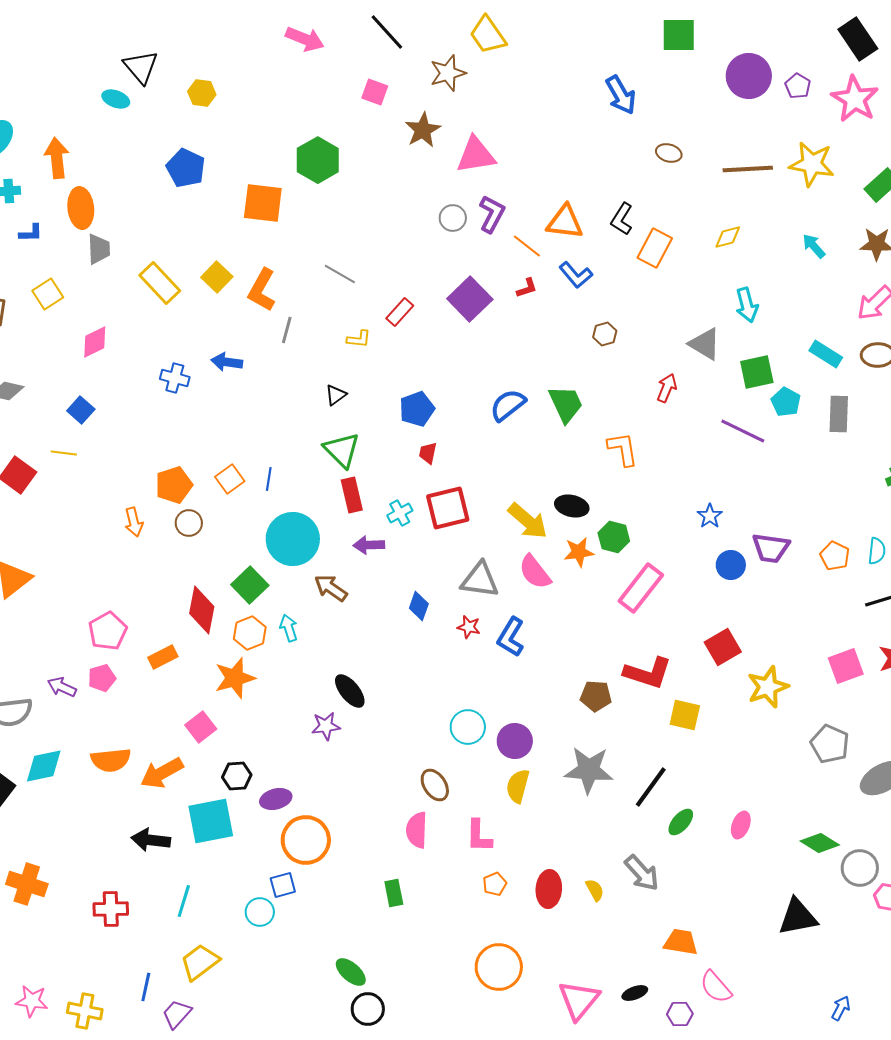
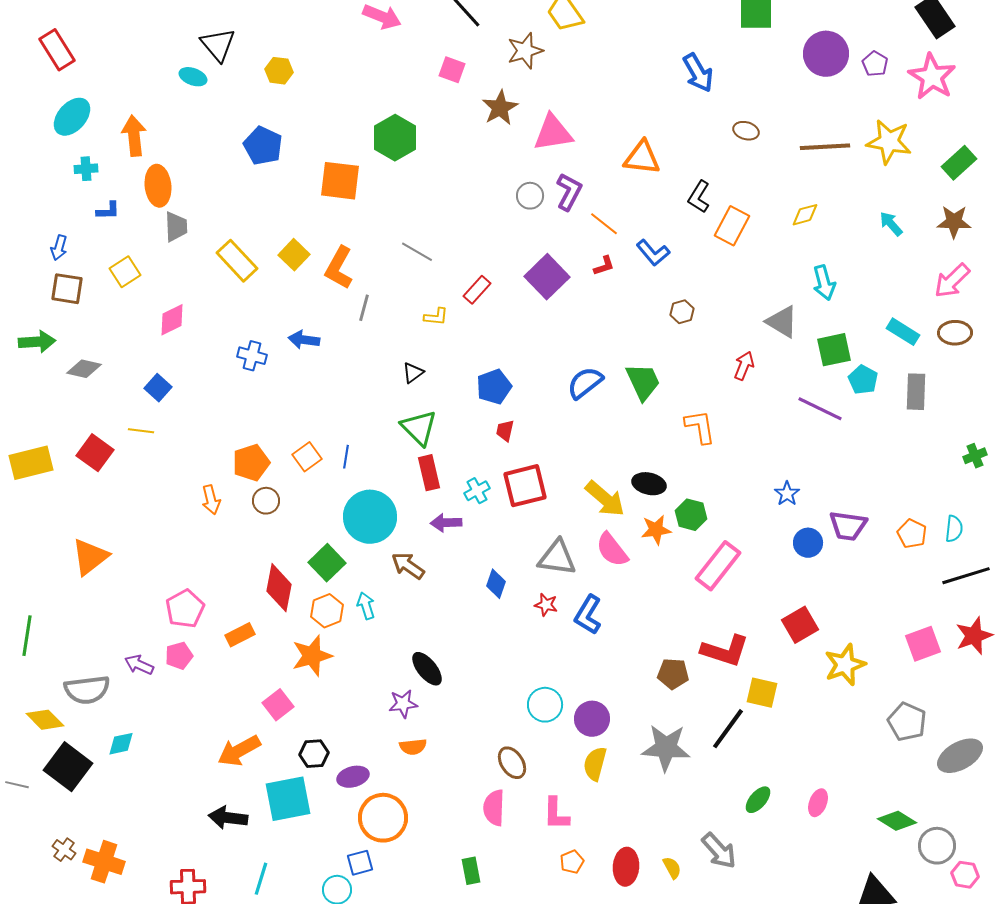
orange triangle: (565, 222) -> (642, 158), moved
orange semicircle: (111, 760) -> (413, 747), moved, size x0.7
cyan diamond: (44, 766) -> (121, 744), size x0.7
black line: (651, 787) -> (728, 729), moved

